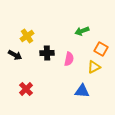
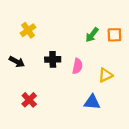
green arrow: (82, 31) -> (92, 35), turned -32
yellow cross: (27, 36) -> (28, 30), moved
orange square: (101, 49) -> (114, 35), moved, turned -32

